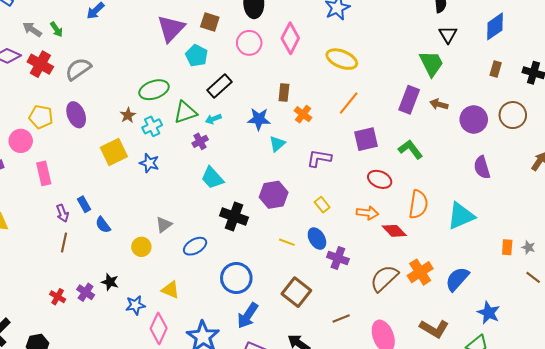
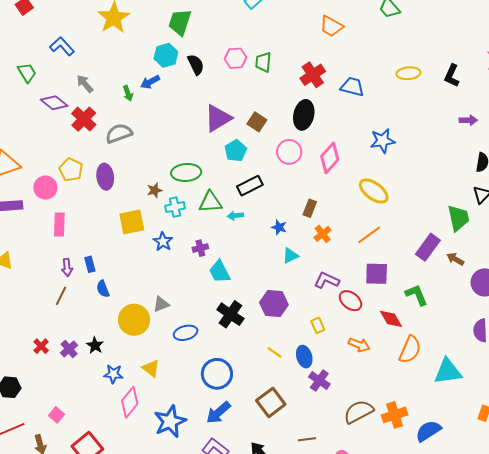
green arrow: (57, 29) -> (128, 93), moved
blue star: (259, 119) -> (279, 227), size x0.7
purple cross: (200, 141) -> (200, 248), moved
red ellipse: (380, 179) -> (351, 301), moved
red diamond: (394, 231) -> (391, 319), moved
yellow circle: (141, 247) -> (134, 320), size x1.6

